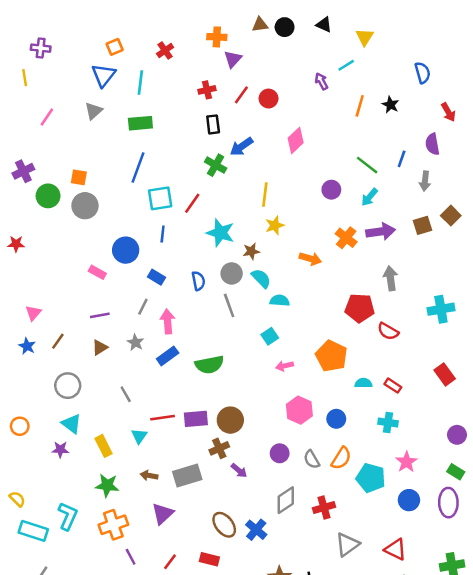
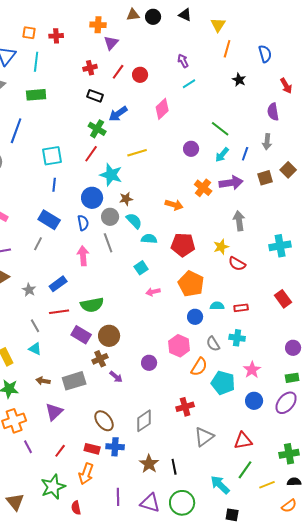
orange square: (115, 47) -> (29, 33), moved, turned 32
red cross: (165, 51) -> (56, 36), turned 32
cyan line: (346, 65) -> (189, 84), moved
orange line: (360, 106) -> (227, 49), moved
black rectangle: (213, 124) -> (95, 96), turned -63
blue line: (402, 159) -> (245, 154), moved
blue line: (138, 168) -> (16, 131), moved
yellow line: (265, 195) -> (137, 153), turned 66
red line: (192, 203) -> (91, 154), moved
yellow star: (275, 225) -> (221, 247), moved
cyan star: (220, 233) -> (111, 175), moved
blue circle: (126, 250) -> (92, 198), moved
blue rectangle: (156, 277) -> (49, 220), size x1.5
red pentagon: (360, 308) -> (183, 245), moved
pink arrow: (168, 321) -> (83, 256), moved
gray star: (135, 342) -> (29, 290), moved
green semicircle: (209, 365) -> (92, 305), moved
red rectangle: (393, 386) -> (241, 308), turned -40
gray line: (126, 394) -> (35, 326), moved
pink hexagon: (299, 410) -> (179, 346), moved
red line: (163, 418) -> (59, 312), moved
purple rectangle: (196, 419) -> (81, 335), turned 36
blue circle: (336, 419) -> (195, 317), moved
cyan triangle: (139, 436) -> (35, 349), turned -40
gray semicircle: (312, 459) -> (213, 344), moved
green rectangle: (456, 472) -> (292, 378), turned -40
gray diamond: (286, 500) -> (144, 421), moved
purple ellipse: (448, 503) -> (286, 403), turned 40
blue cross: (256, 530) -> (115, 447), moved, turned -36
red triangle: (395, 549) -> (243, 441), turned -36

